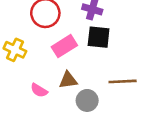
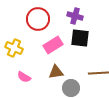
pink semicircle: (39, 90) -> (24, 77), moved

